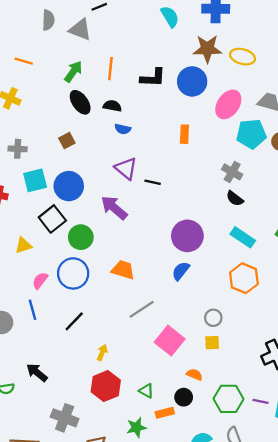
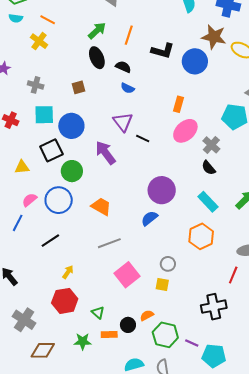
orange line: (24, 61) -> (48, 20), moved
pink ellipse: (228, 104) -> (185, 131), moved
blue line: (33, 310) -> (18, 223), turned 30
orange semicircle: (194, 374) -> (147, 315), moved, turned -64

